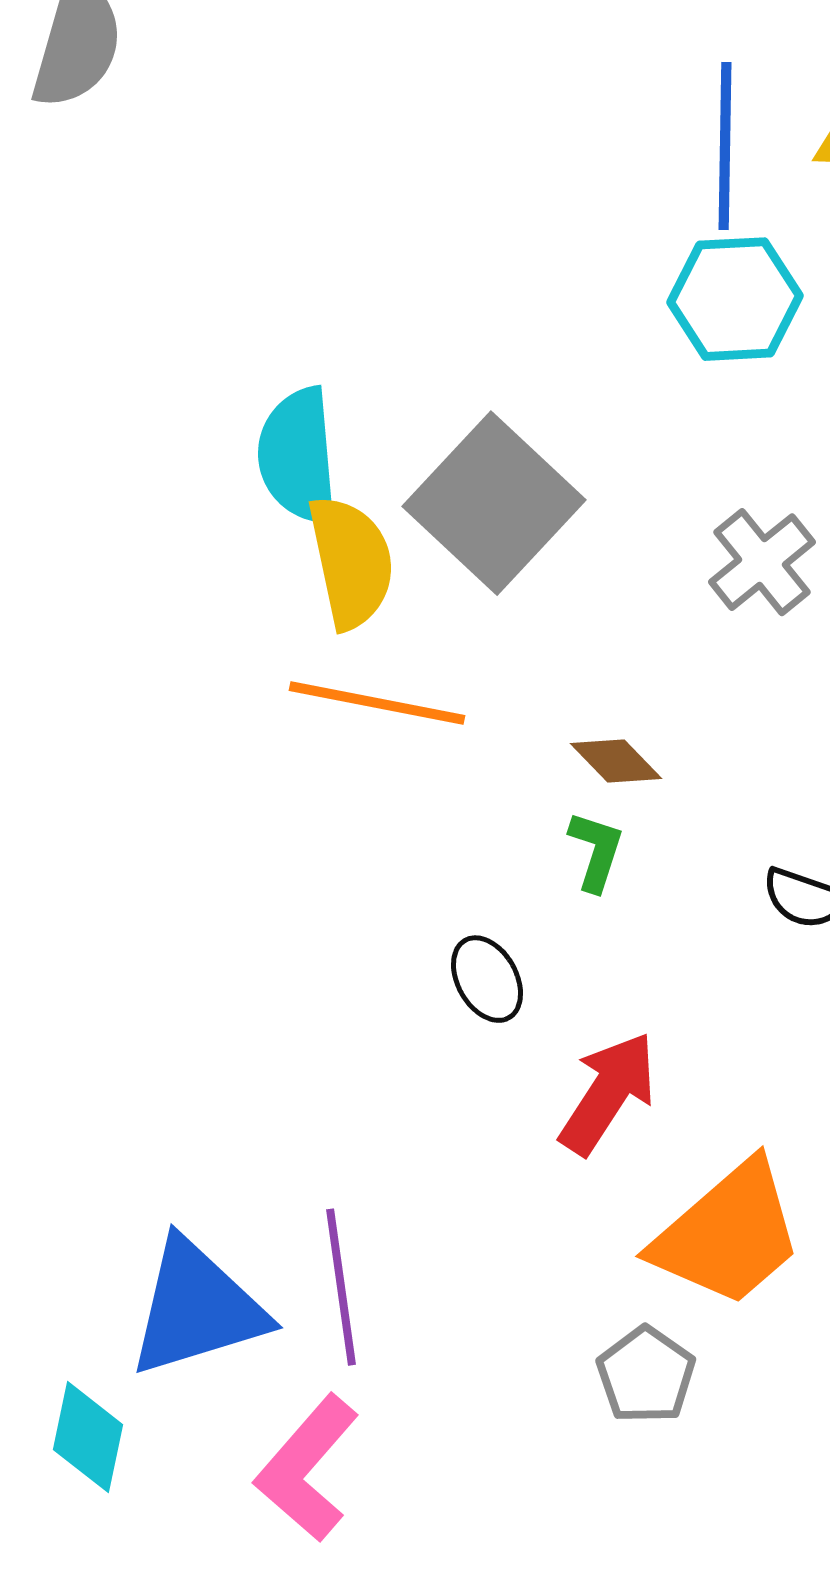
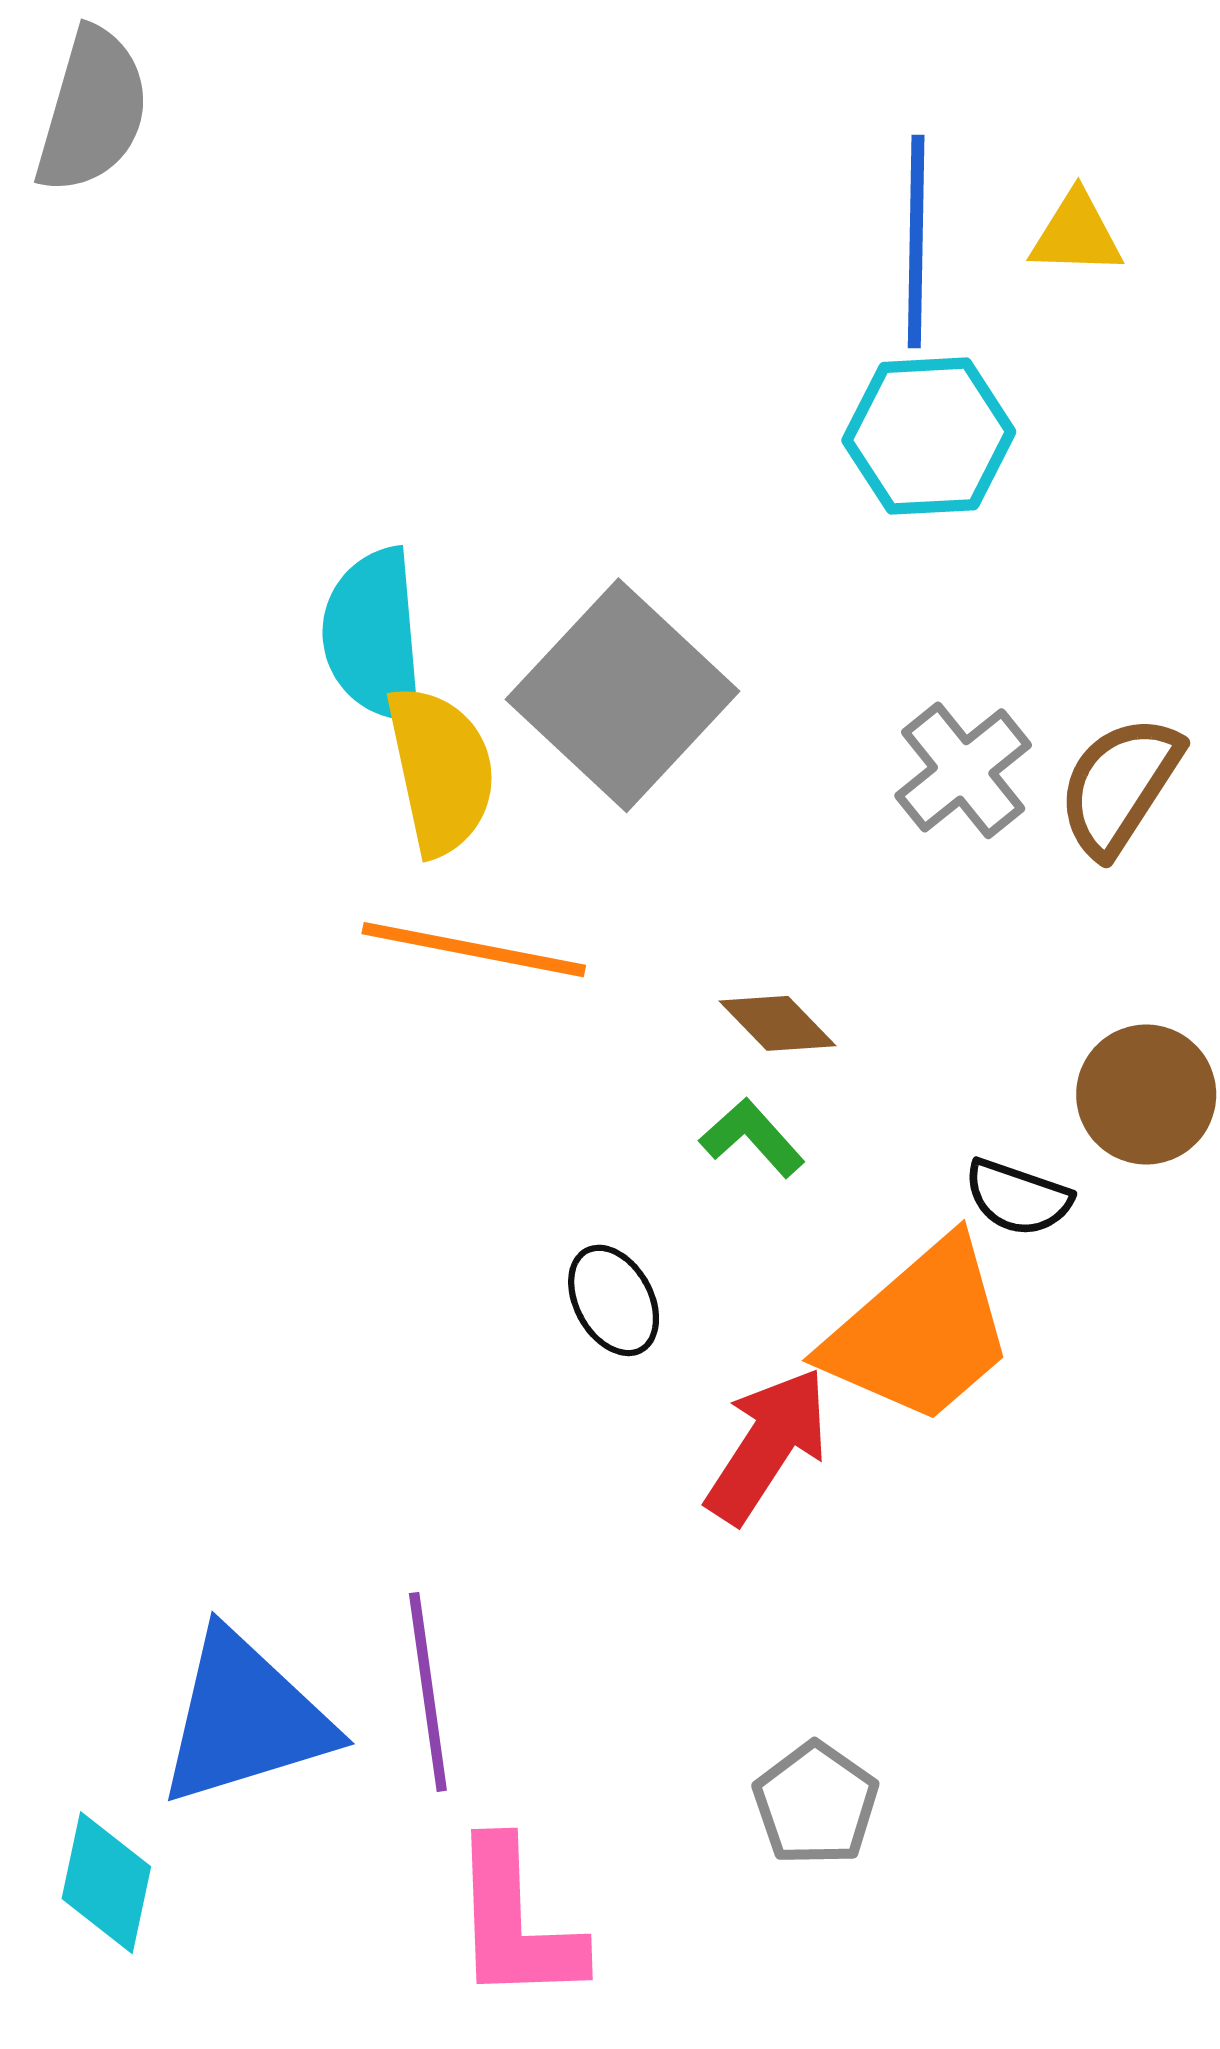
green L-shape: (596, 851) -> (752, 1138), turned -60
orange trapezoid: (728, 1234) -> (920, 1332), moved
pink L-shape: (307, 1468) -> (516, 1922), moved, turned -43

